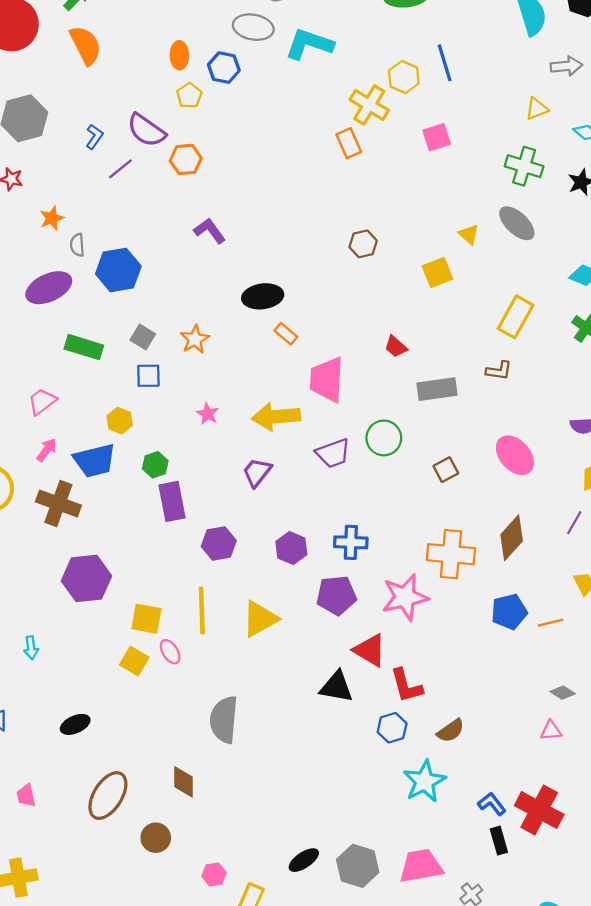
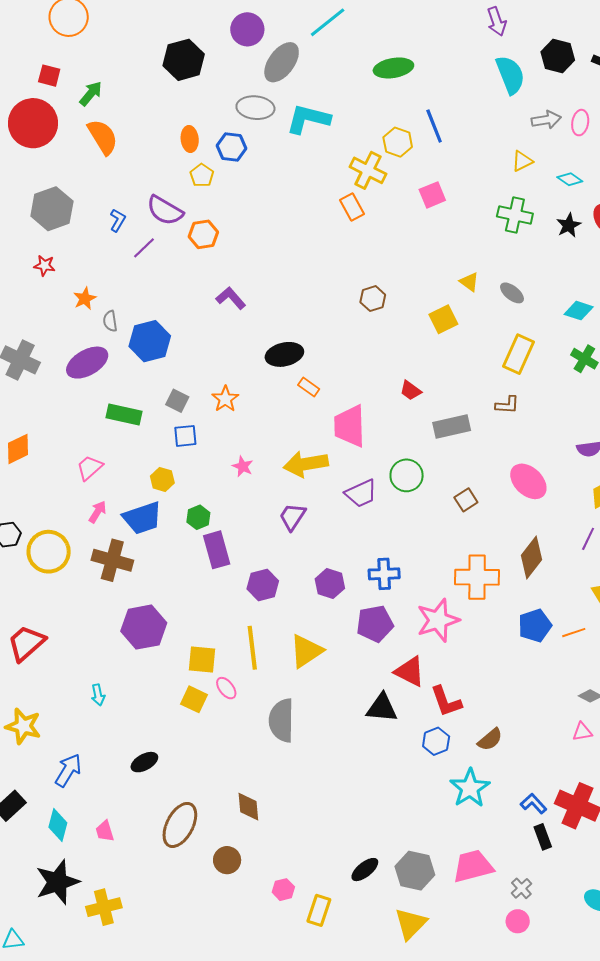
gray ellipse: (517, 223) -> (512, 293), moved, size x0.7
gray semicircle: (224, 720) -> (281, 720), moved

